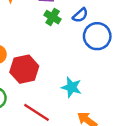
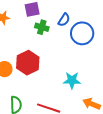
red hexagon: (24, 69) -> (28, 63), moved

